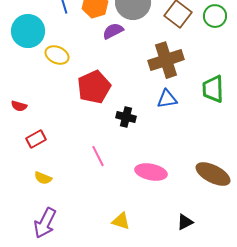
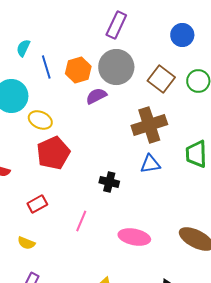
red pentagon: (94, 87) -> (53, 153), moved
red rectangle: (36, 139) -> (37, 204), moved
pink line: (98, 156) -> (81, 221), turned 50

